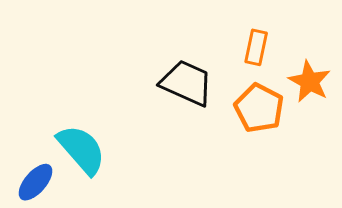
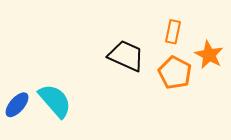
blue ellipse: (35, 182) -> (17, 105), moved

